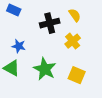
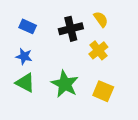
blue rectangle: (14, 10) -> (28, 26), moved
blue star: (19, 46) -> (24, 56), moved

